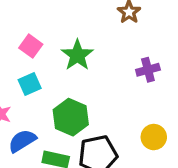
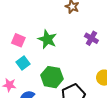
purple cross: (148, 70) -> (91, 38), turned -32

